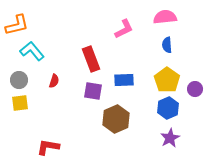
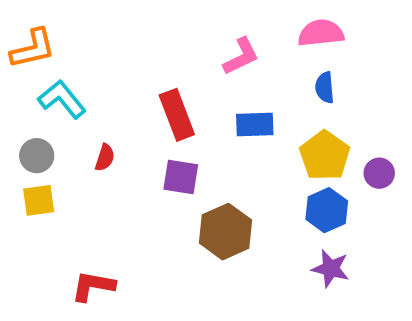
blue rectangle: (124, 80) -> (255, 124), moved
purple star: (170, 138) -> (331, 269), turned -30

